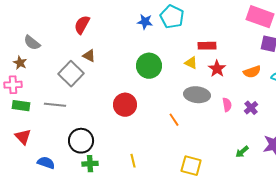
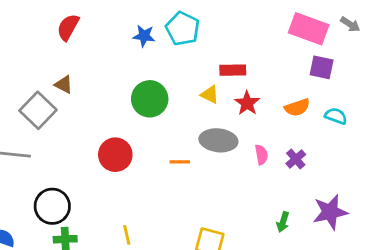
red semicircle: (82, 25) -> (68, 27), moved
orange line: (174, 120) -> (180, 162), moved, turned -56
green arrow: (242, 152) -> (283, 222), turned -32

